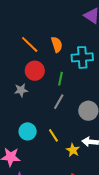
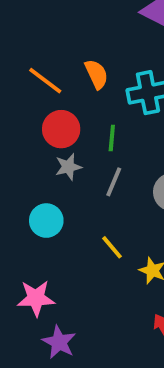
gray star: (21, 90) -> (68, 167), moved
cyan circle: (28, 131) -> (46, 221), moved

